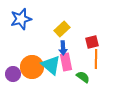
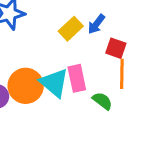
red square: (92, 42) -> (116, 48), turned 32
blue arrow: (63, 48) -> (96, 24), moved, turned 40

